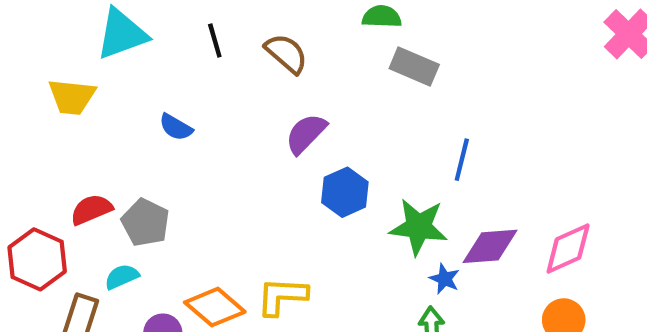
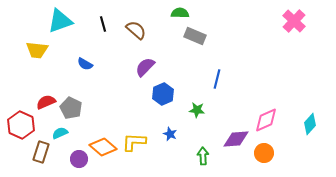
green star: (419, 227) -> (197, 110), size x0.6
purple diamond: (490, 246) -> (236, 139), moved
blue star: (445, 279) -> (170, 134), moved

